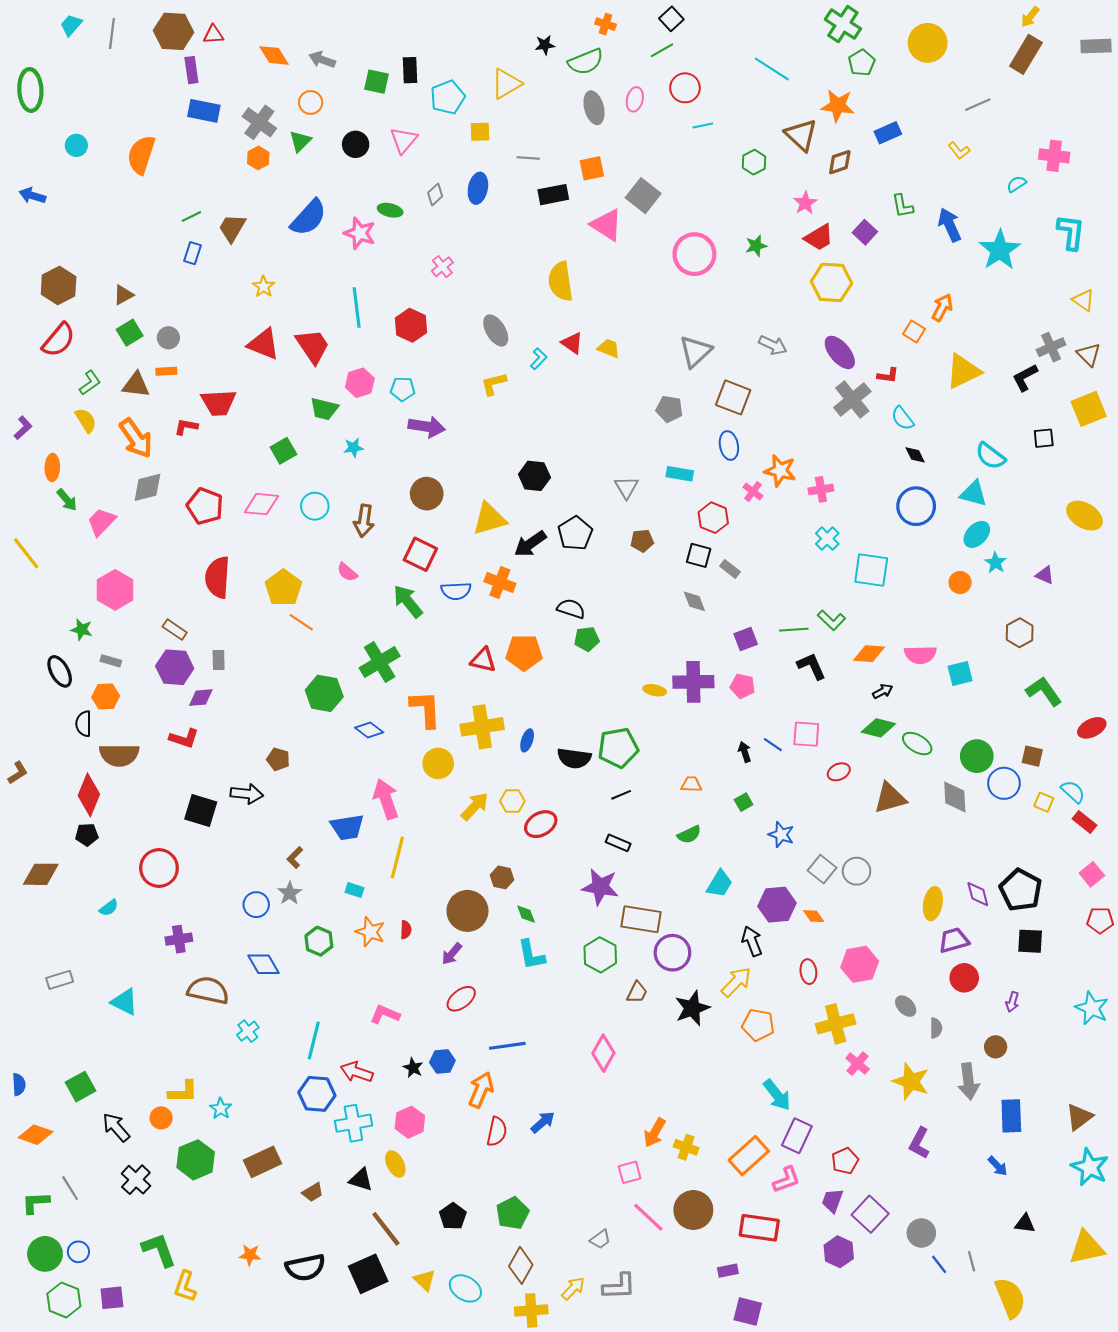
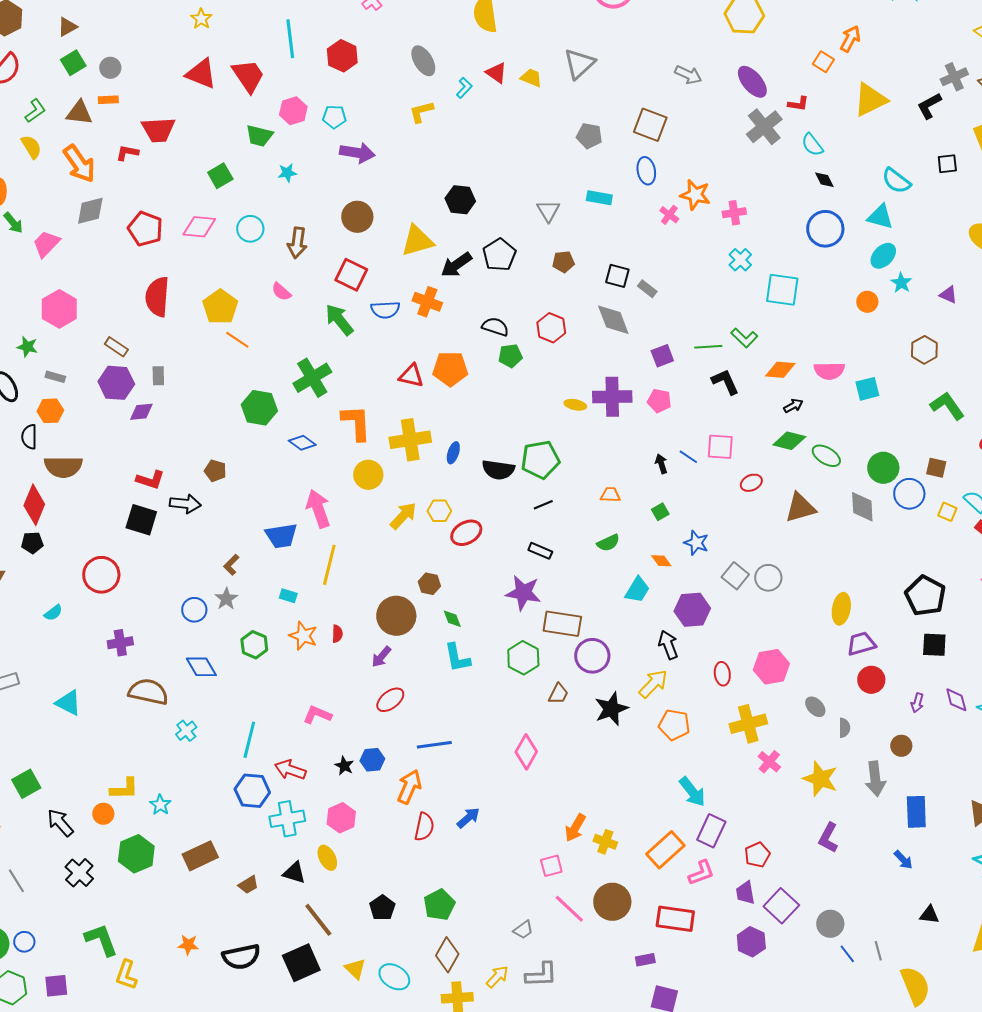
gray triangle: (695, 351) -> (579, 64), moved
red hexagon: (713, 518) -> (551, 328), moved
gray diamond: (694, 601) -> (613, 320), size x1.5
red L-shape: (184, 738) -> (150, 480), moved
purple diamond: (978, 894) -> (956, 700), moved
orange diamond: (814, 916) -> (661, 561), moved
purple trapezoid: (832, 1201) -> (745, 893), turned -30

